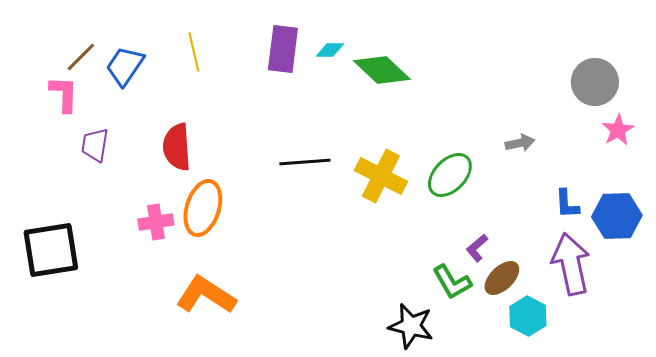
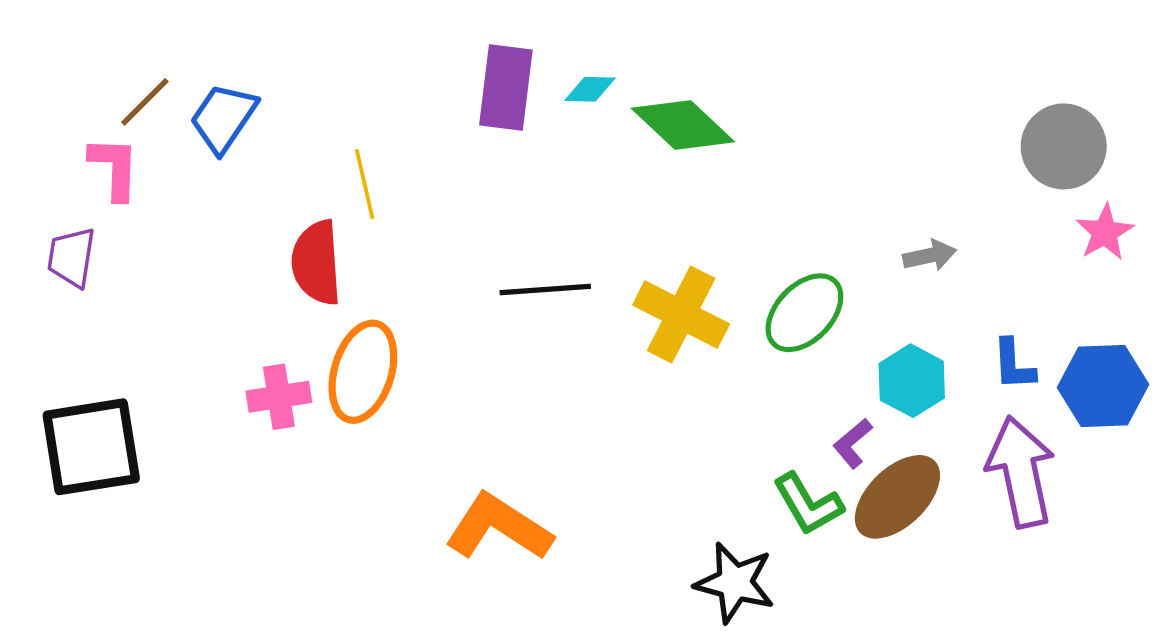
yellow line: (194, 52) -> (365, 184), moved
purple trapezoid: (95, 145) -> (71, 257), moved
brown ellipse: (502, 278) -> (897, 497), size x1.4
orange L-shape: (206, 295) -> (499, 527), moved
cyan hexagon: (528, 316) -> (912, 381), moved

